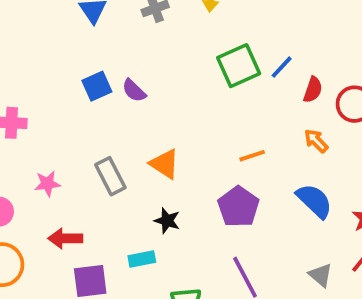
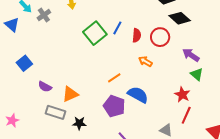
purple semicircle: (134, 91) -> (45, 87), moved
orange triangle: (165, 164) -> (70, 94), turned -42
gray rectangle: (110, 176) -> (56, 112), moved, turned -30
blue semicircle: (314, 201) -> (138, 95), moved

